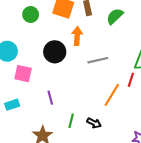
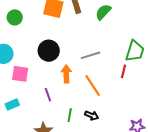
green circle: (31, 15) -> (15, 17), moved
orange arrow: (77, 36) -> (66, 74), moved
orange line: (112, 95) -> (93, 85), moved, turned -60

